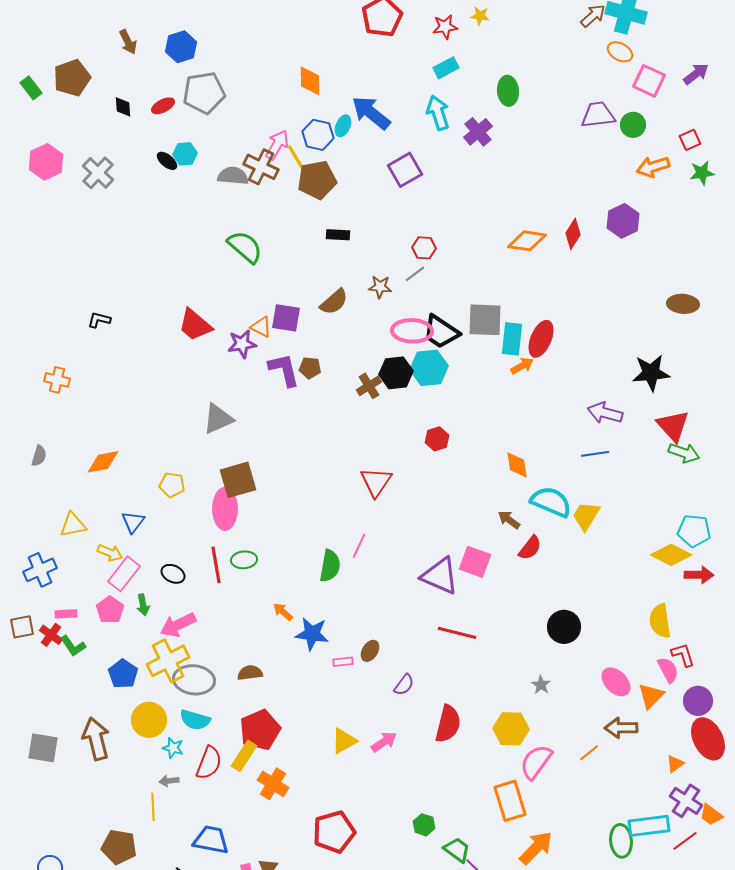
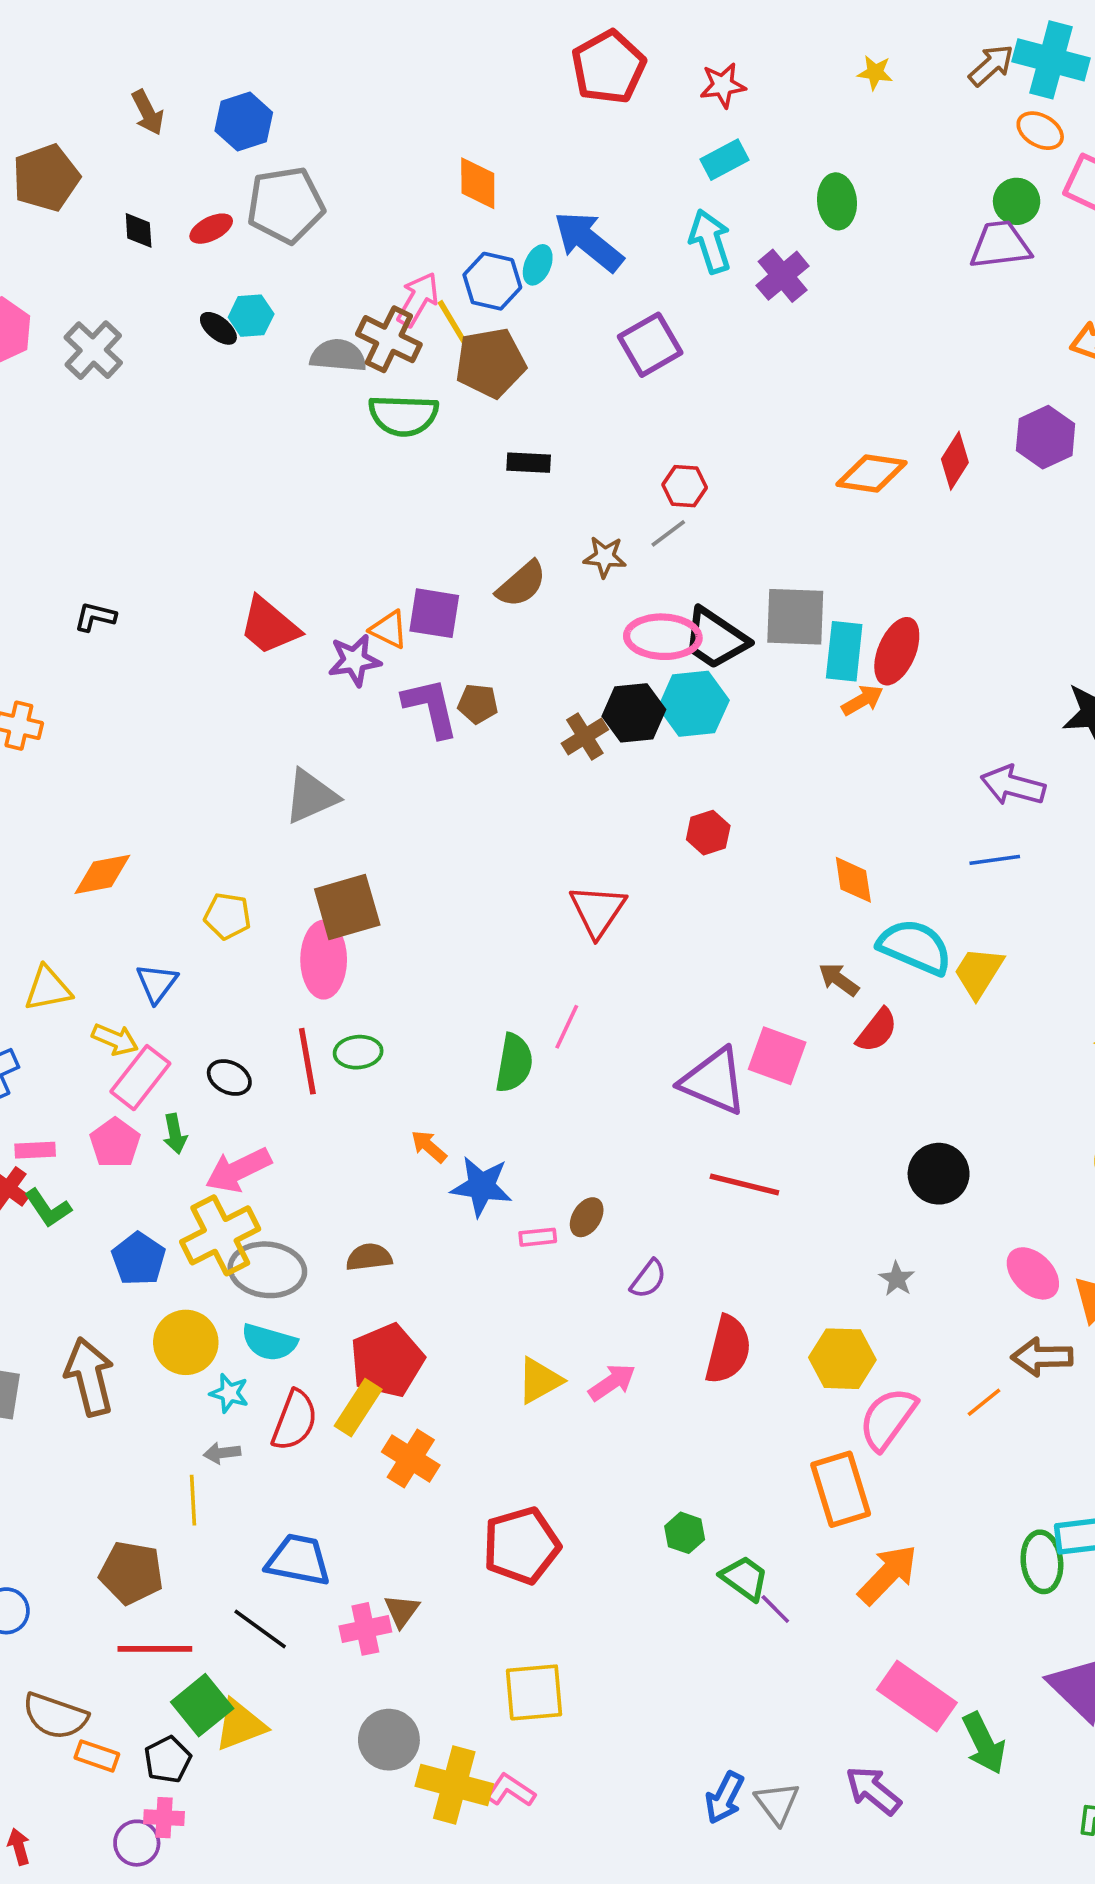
yellow star: (480, 16) -> (875, 73), moved
green circle: (633, 125) -> (1017, 201), moved
green semicircle: (245, 247) -> (403, 415), moved, turned 141

